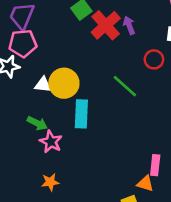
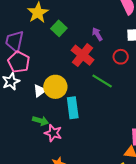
red cross: (106, 25) -> (83, 55), moved
pink pentagon: (23, 43) -> (19, 62), turned -30
white triangle: (43, 85) -> (40, 91), turned -32

